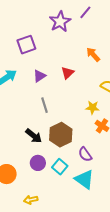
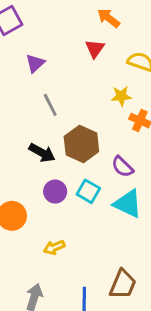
red triangle: (68, 73) -> (95, 49), moved

